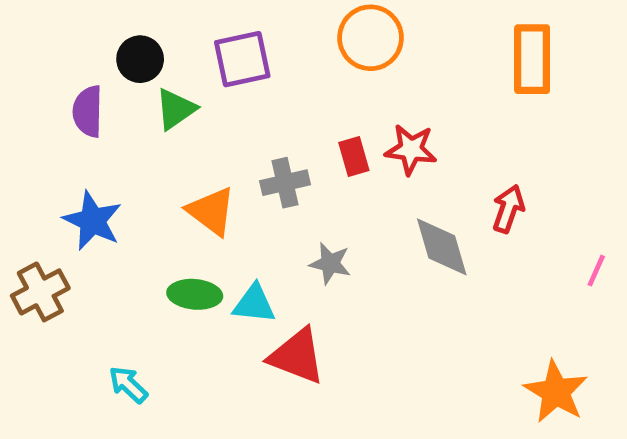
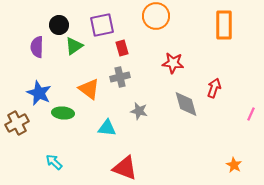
red rectangle: (354, 157) -> (122, 48), moved
green ellipse: (195, 294) -> (63, 113), moved
red triangle: (297, 356) -> (125, 168), moved
orange star: (556, 392) -> (234, 165), size x0.6

